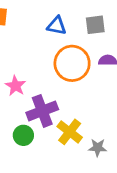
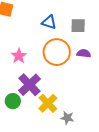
pink star: (15, 86) -> (19, 56), moved
purple cross: (42, 111) -> (29, 85), turned -30

